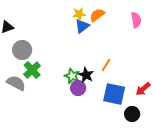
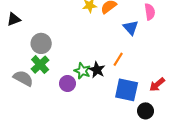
blue triangle: (82, 26) -> (131, 28), moved, turned -35
gray circle: (22, 50) -> (41, 43), moved
purple circle: (78, 88) -> (67, 84), moved

